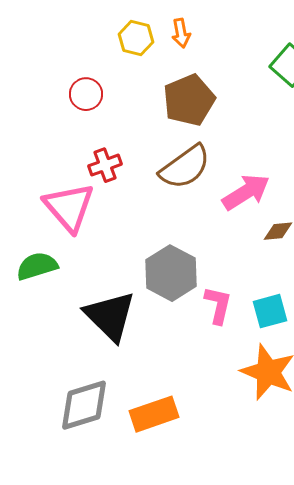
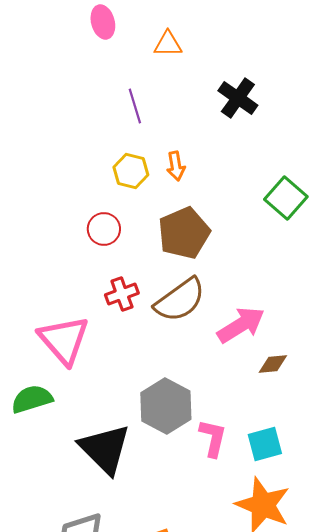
red circle: (86, 94) -> (104, 229), moved
red cross: (105, 165) -> (122, 294), moved

